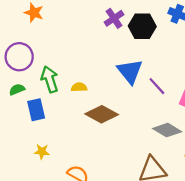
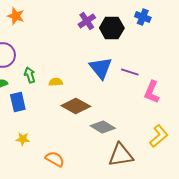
green arrow: (50, 79) -> (30, 75), size x0.7
purple line: (157, 86) -> (130, 72), moved, turned -30
gray diamond: (167, 130) -> (103, 127), moved

